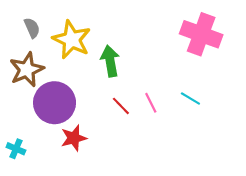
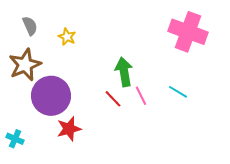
yellow star: (72, 40) -> (67, 37), size x0.5
green arrow: (110, 61) -> (124, 72), moved

